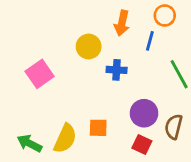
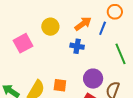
orange arrow: (122, 23) -> (83, 24), moved, turned -144
yellow circle: (89, 47) -> (50, 27), moved

